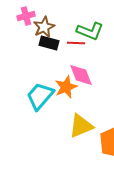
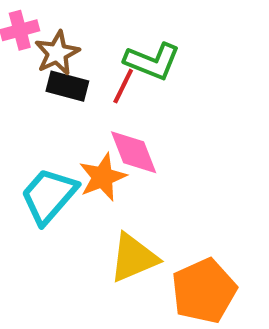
red line: (76, 43) -> (123, 86), turned -66

